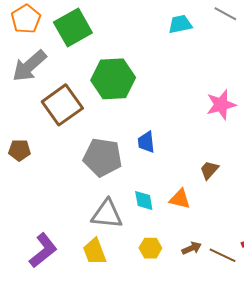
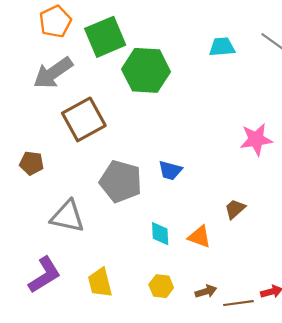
green hexagon: (113, 79) -> (146, 70), moved
blue trapezoid: (146, 142) -> (170, 170), turned -75
gray triangle: (107, 214) -> (68, 216), moved
brown line: (222, 255) -> (238, 303), turned -40

